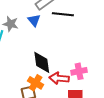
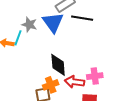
blue triangle: (34, 20) -> (53, 22), size x1.6
orange cross: (36, 83) -> (51, 85), turned 35

